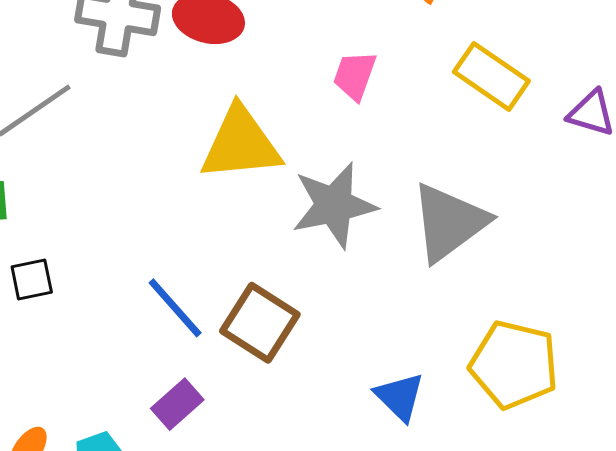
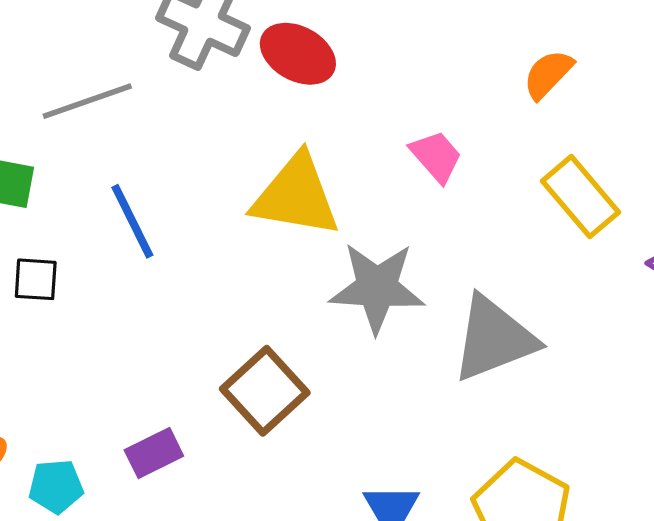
pink trapezoid: (355, 76) -> (436, 156), turned 104
blue line: (175, 308) -> (132, 221), moved

